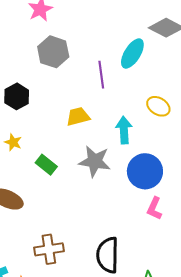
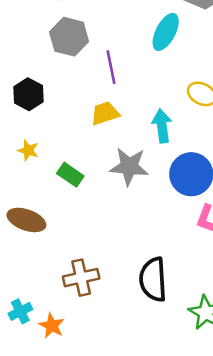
purple line: (101, 75) -> (111, 67), moved

